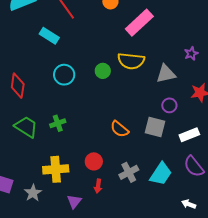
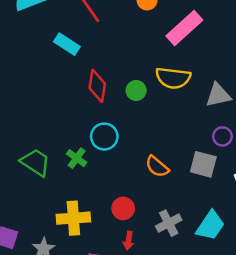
cyan circle: (64, 75) -> (104, 137), moved
red diamond: (18, 86) -> (97, 86), moved
green cross: (58, 123) -> (77, 158), turned -35

